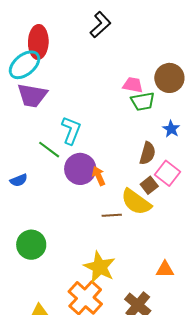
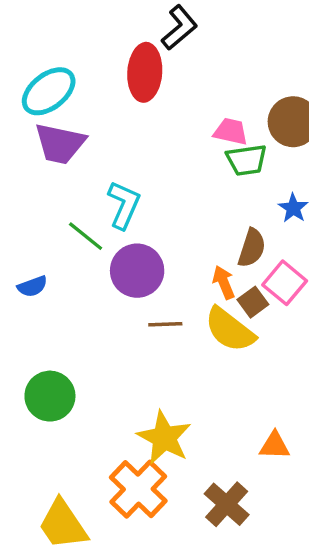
red ellipse: (38, 42) -> (145, 72), moved
orange arrow: (99, 176) -> (224, 282), moved
brown line: (112, 215) -> (165, 324), moved

